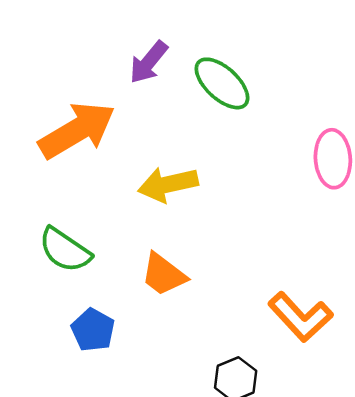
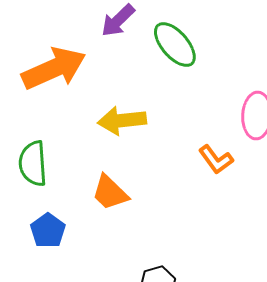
green semicircle: (65, 250) -> (33, 164), turned 45
orange L-shape: (300, 317) -> (216, 160), moved, size x0.7

